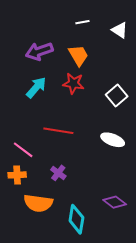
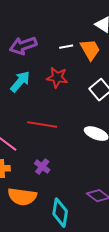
white line: (82, 22) -> (66, 47), moved
orange trapezoid: (78, 55) -> (90, 50), moved

